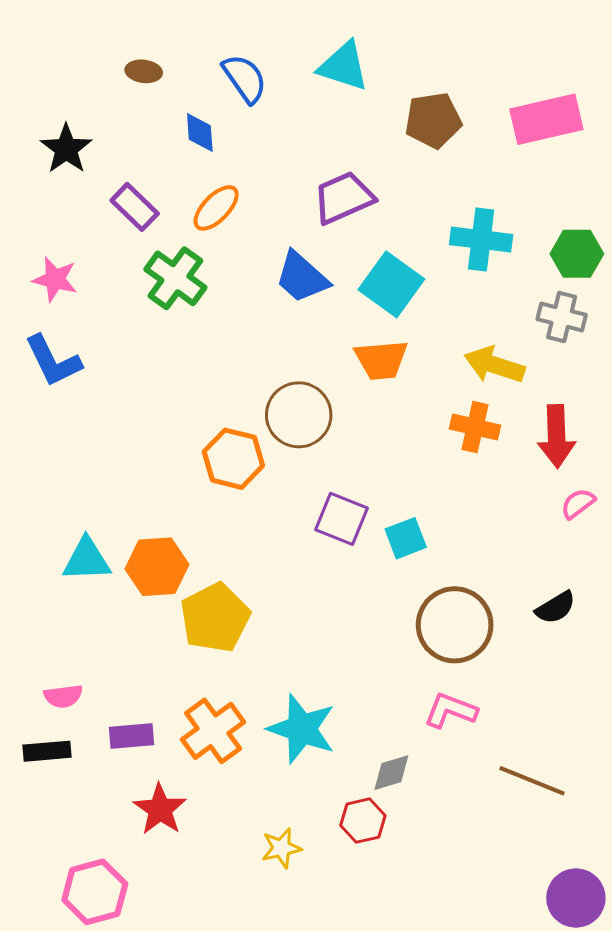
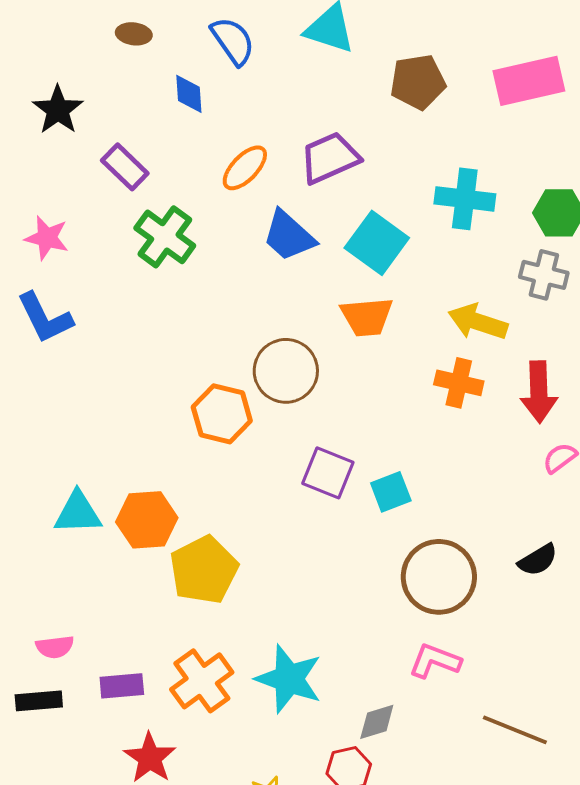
orange ellipse: (216, 208) -> (245, 168), moved

